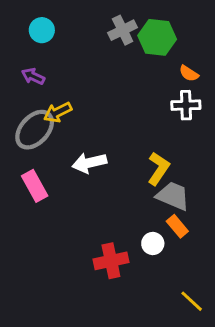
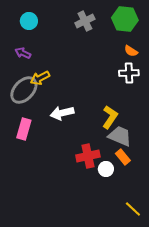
green hexagon: (157, 37) -> (125, 19), moved
pink rectangle: (35, 186) -> (24, 129), turned 45
red cross: (111, 261) -> (88, 156), moved

